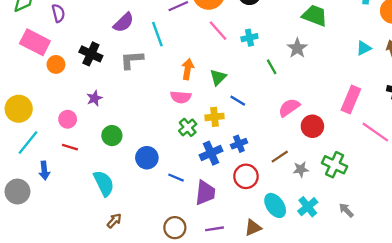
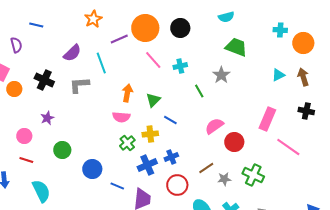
cyan semicircle: (104, 183) -> (41, 191), moved

